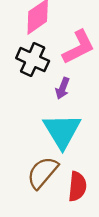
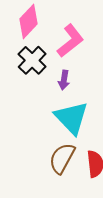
black cross: (33, 60) -> (32, 60), turned 32

